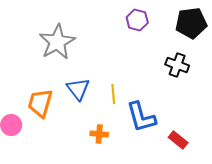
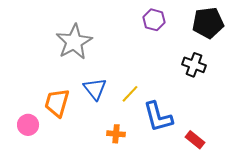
yellow line: (113, 94) -> (130, 94), turned 48

